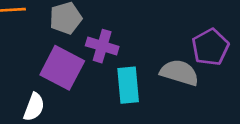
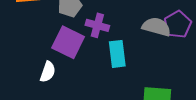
gray semicircle: (179, 73) -> (156, 27), moved

